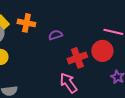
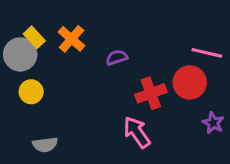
orange cross: (26, 23) -> (72, 39), turned 30

